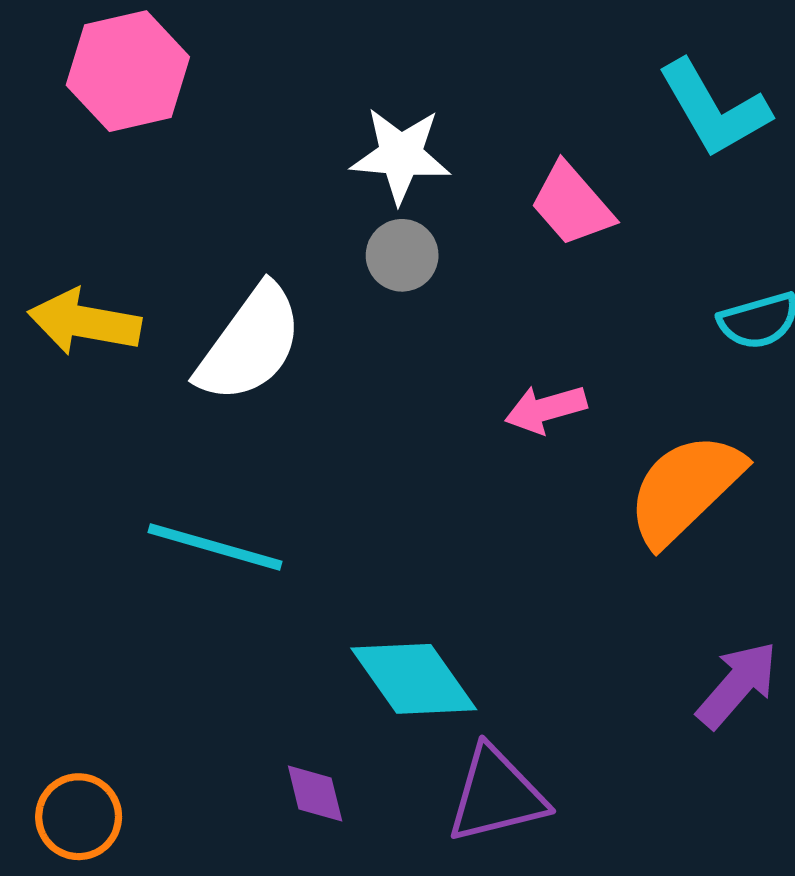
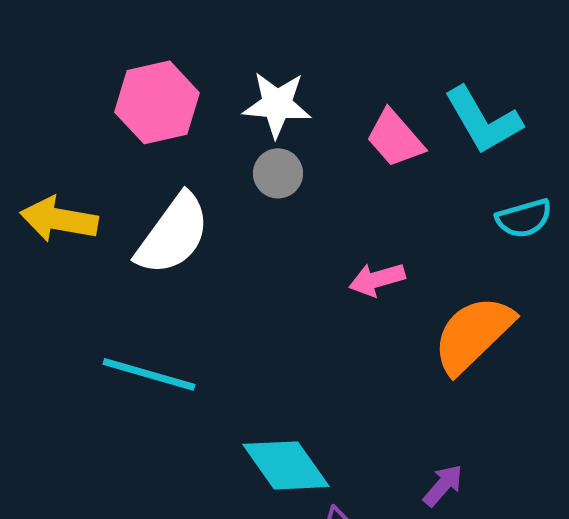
pink hexagon: (128, 71) -> (157, 102), moved
cyan L-shape: (714, 109) -> (483, 120), moved
purple arrow: (737, 685) -> (443, 485), moved, size x0.7

